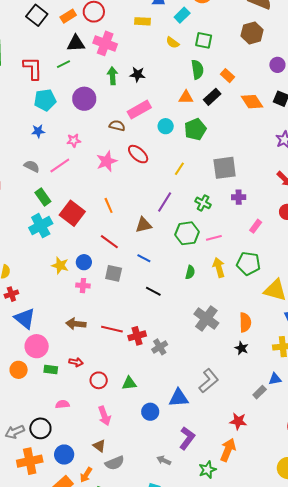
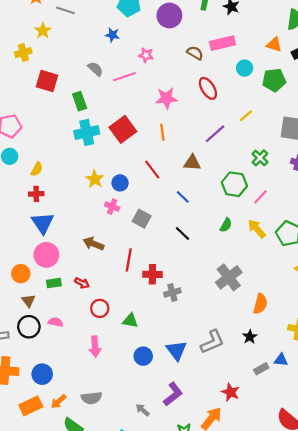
pink star: (107, 161) -> (166, 98), moved
green rectangle: (43, 197) -> (80, 101), moved
purple line: (165, 202) -> (215, 134), moved
pink line: (214, 238) -> (260, 197), turned -49
yellow arrow: (219, 267) -> (257, 229), turned -42
gray square: (114, 273) -> (142, 219), moved
orange semicircle: (245, 322) -> (260, 304), moved
red line: (112, 329) -> (129, 260), turned 70
black star: (242, 348) -> (250, 337), moved
green rectangle: (51, 370) -> (54, 283), turned -32
blue triangle: (179, 398) -> (176, 350), turned 40
black circle: (40, 428) -> (29, 327), moved
brown triangle: (99, 446) -> (29, 301), moved

